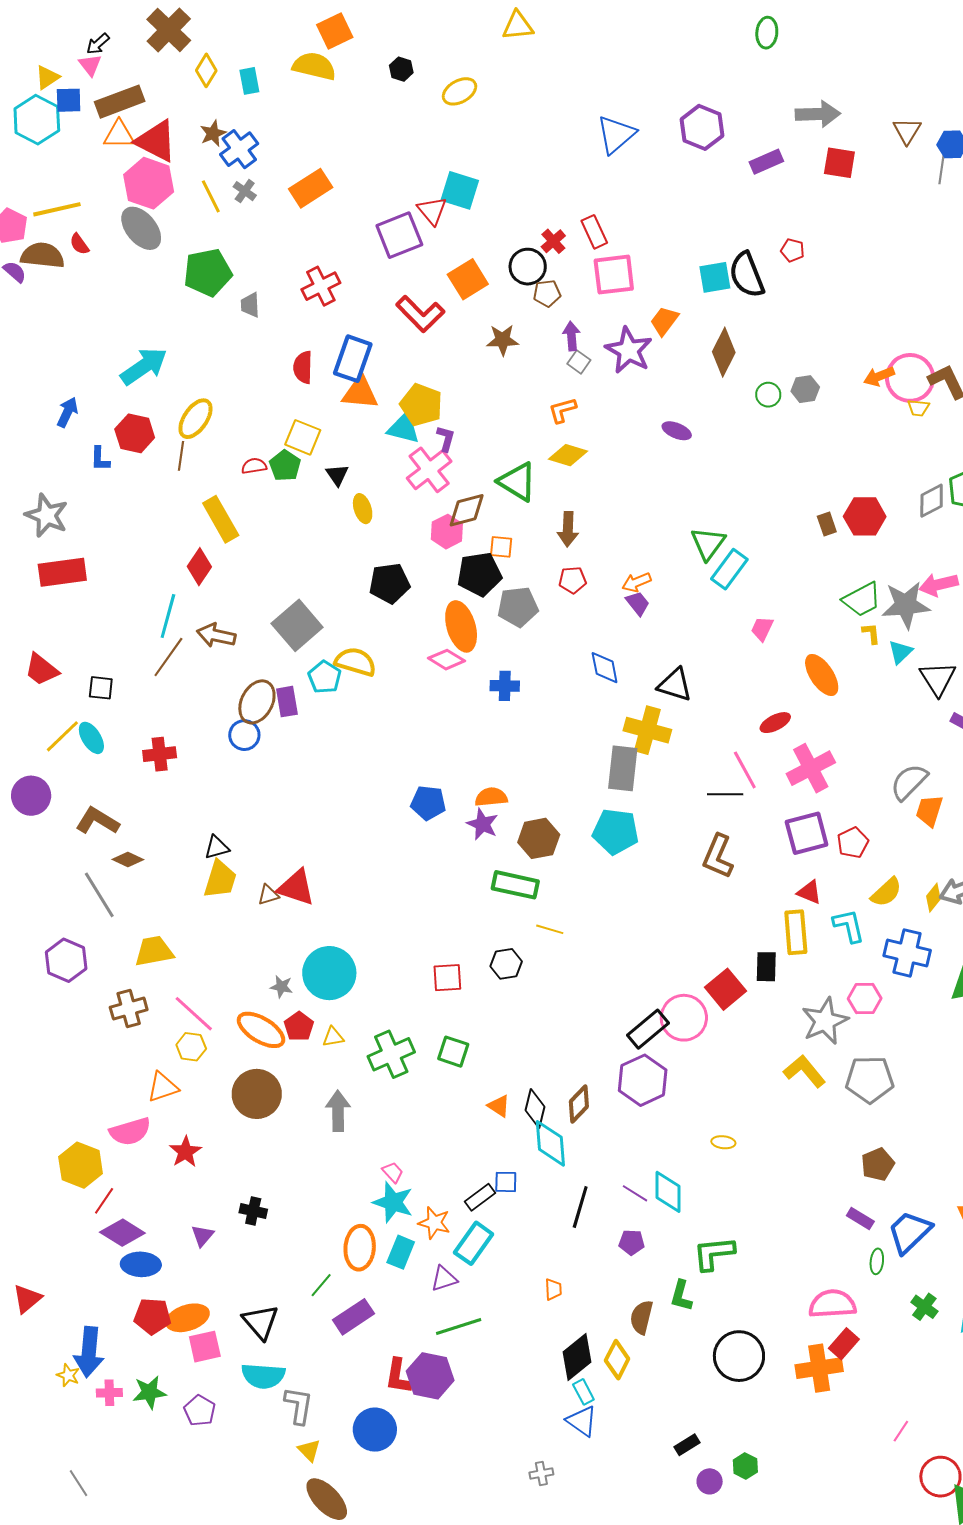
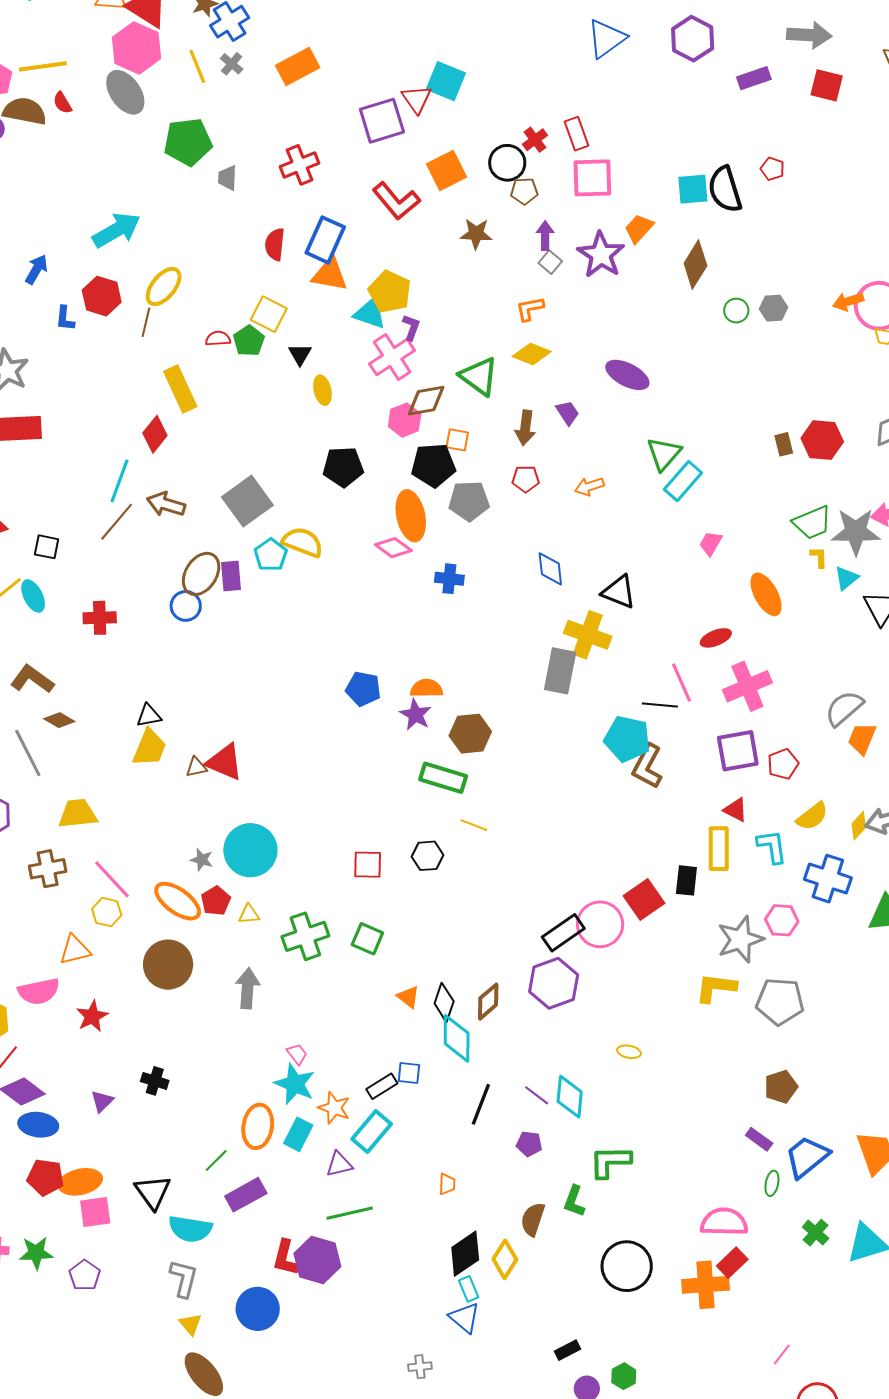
purple ellipse: (677, 431) -> (627, 375), moved, size x1.5
purple trapezoid: (638, 603) -> (568, 413), moved
cyan pentagon: (616, 832) -> (627, 739), moved
yellow L-shape: (805, 1071) -> (716, 988), turned -48
cyan semicircle: (263, 1376) -> (190, 1229), moved

